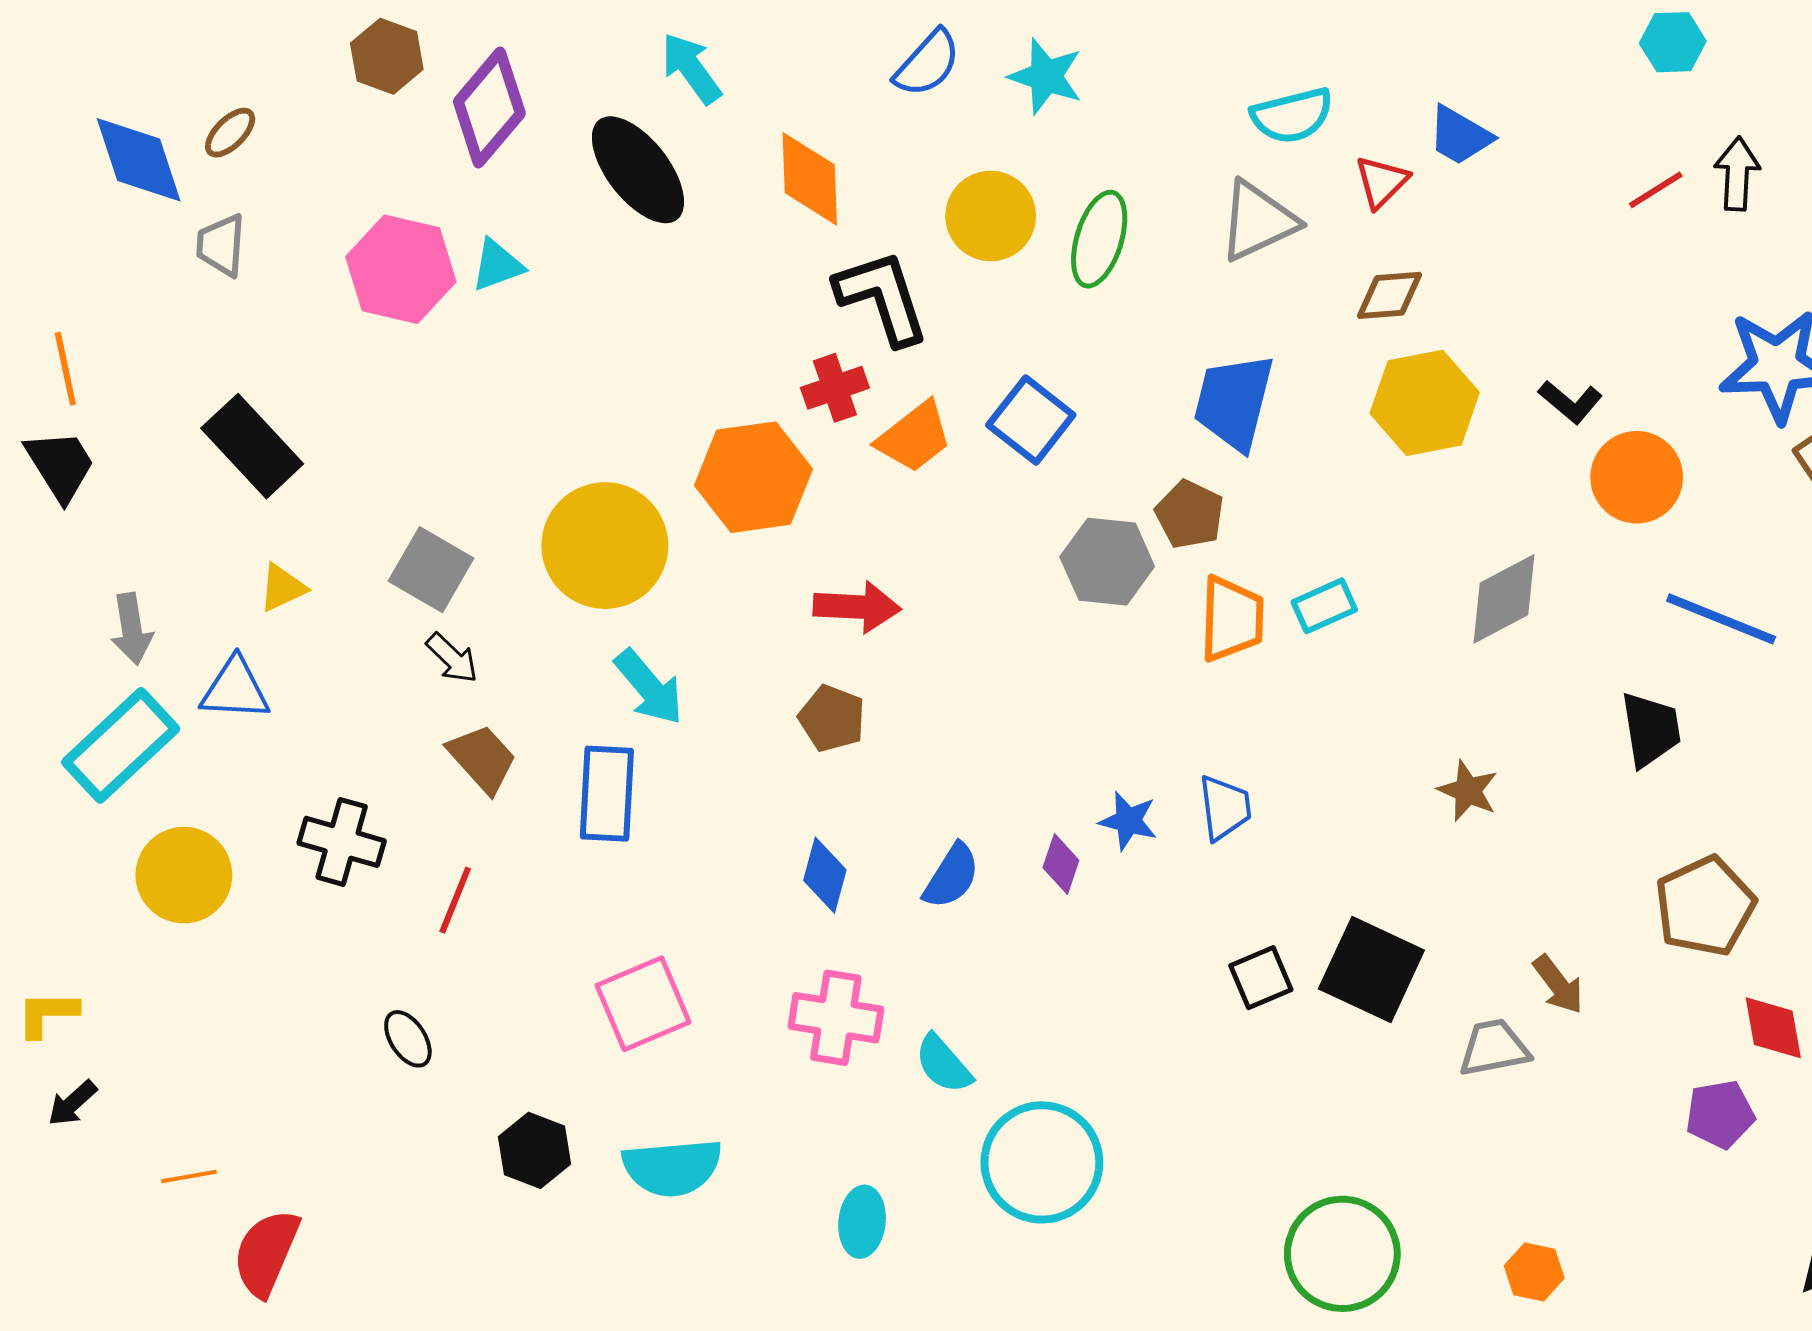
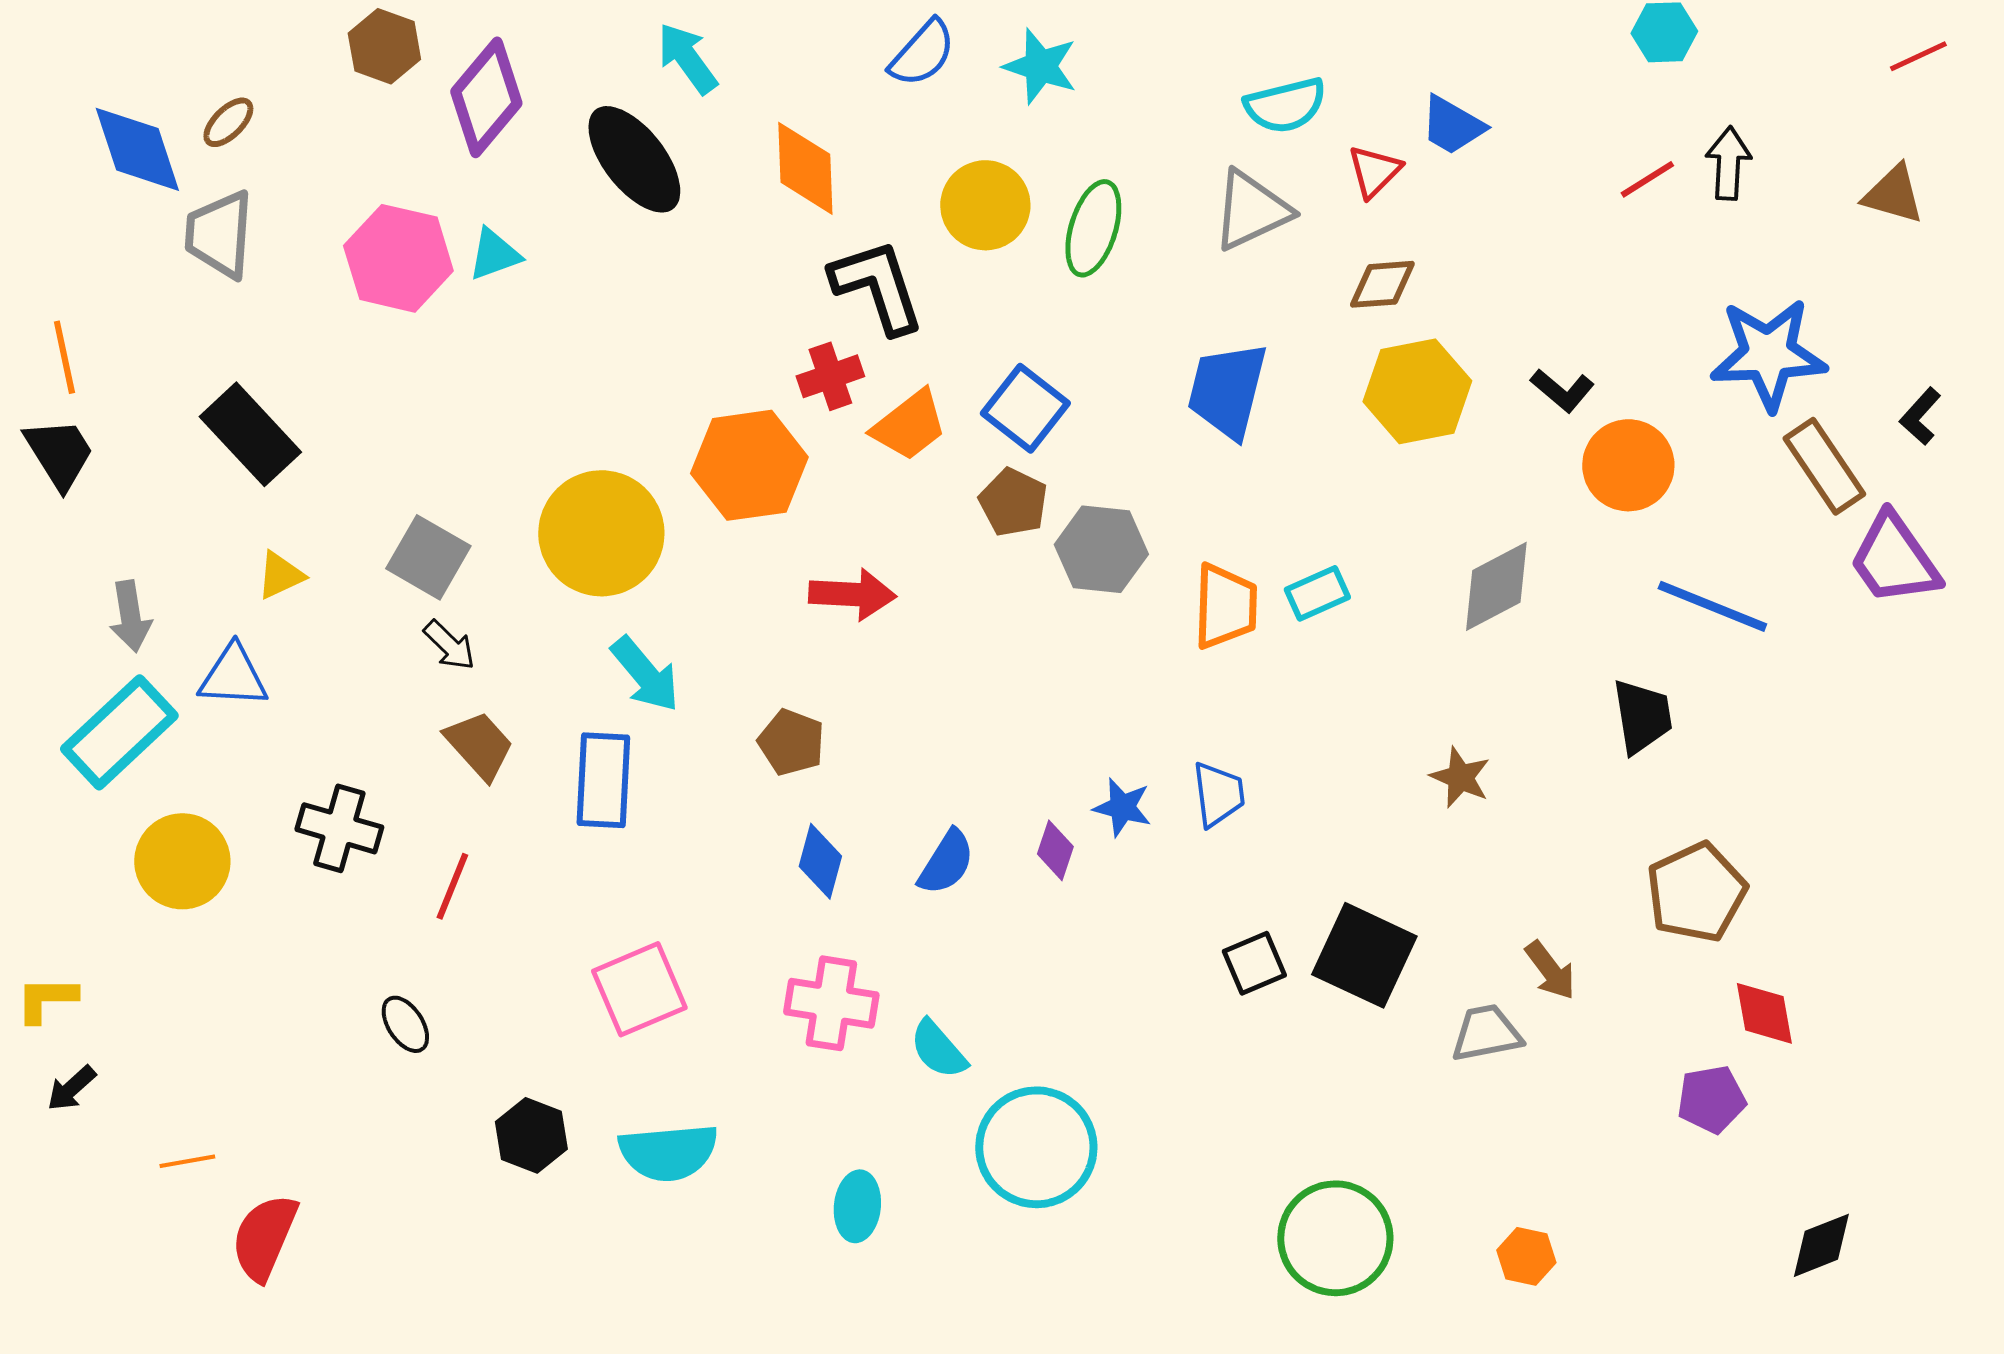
gray trapezoid: (221, 245) -> (219, 234), size x1.4
brown pentagon: (1190, 514) -> (1013, 502), moved
brown pentagon: (832, 718) -> (791, 742), moved

